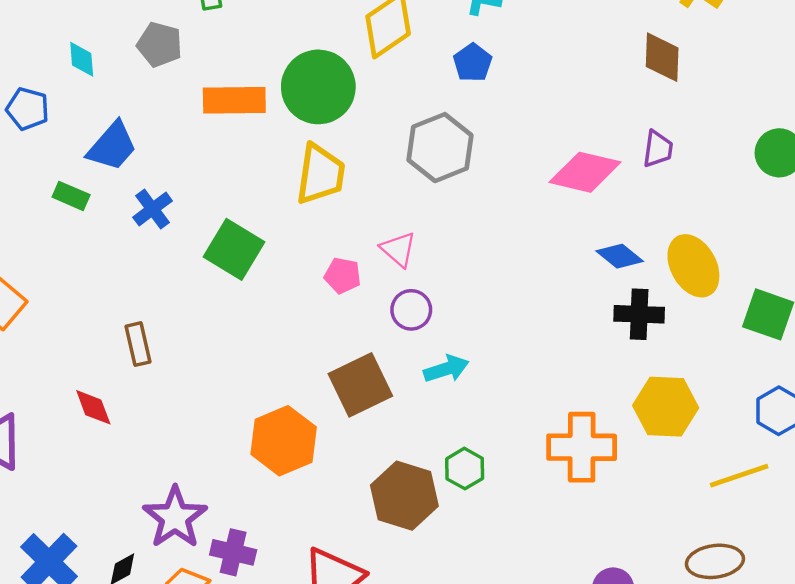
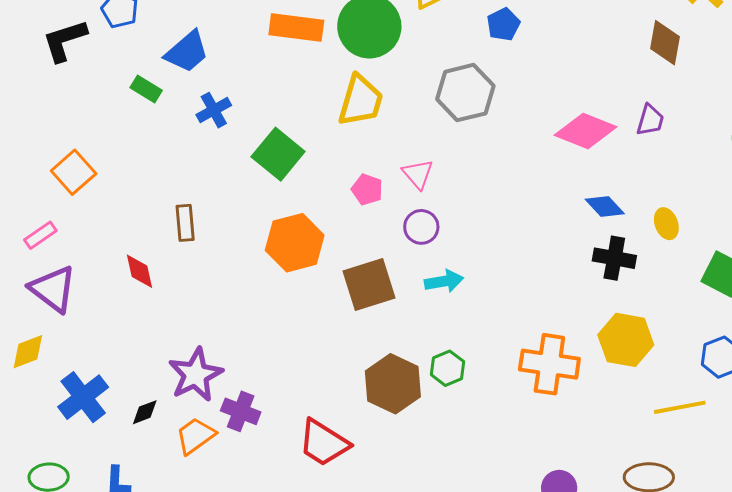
yellow ellipse: (693, 266) -> (666, 224), size x0.6
orange hexagon: (284, 441) -> (295, 243), moved

